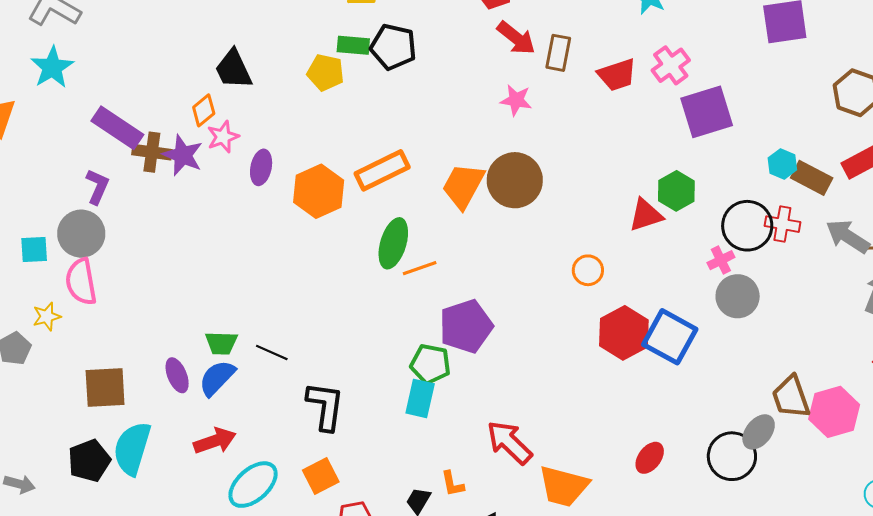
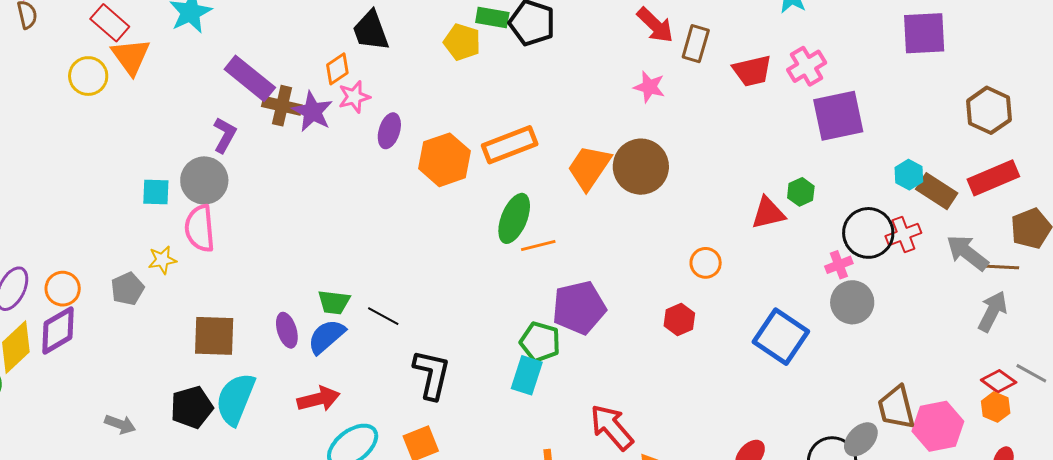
green hexagon: (676, 191) -> (801, 192), size x0.7
red cross: (782, 224) -> (903, 234), turned -36
red hexagon: (624, 333) -> (679, 319), moved, size x0.6

